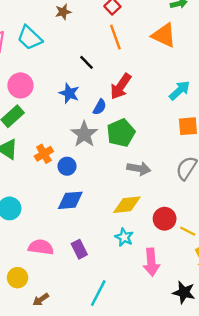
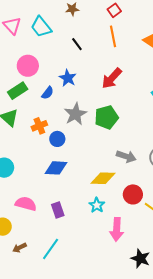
black line: (86, 62) -> (77, 44), moved
blue semicircle: (100, 107) -> (48, 93), moved
gray arrow: (139, 169) -> (126, 156), moved
cyan line: (98, 293) -> (51, 249), moved

